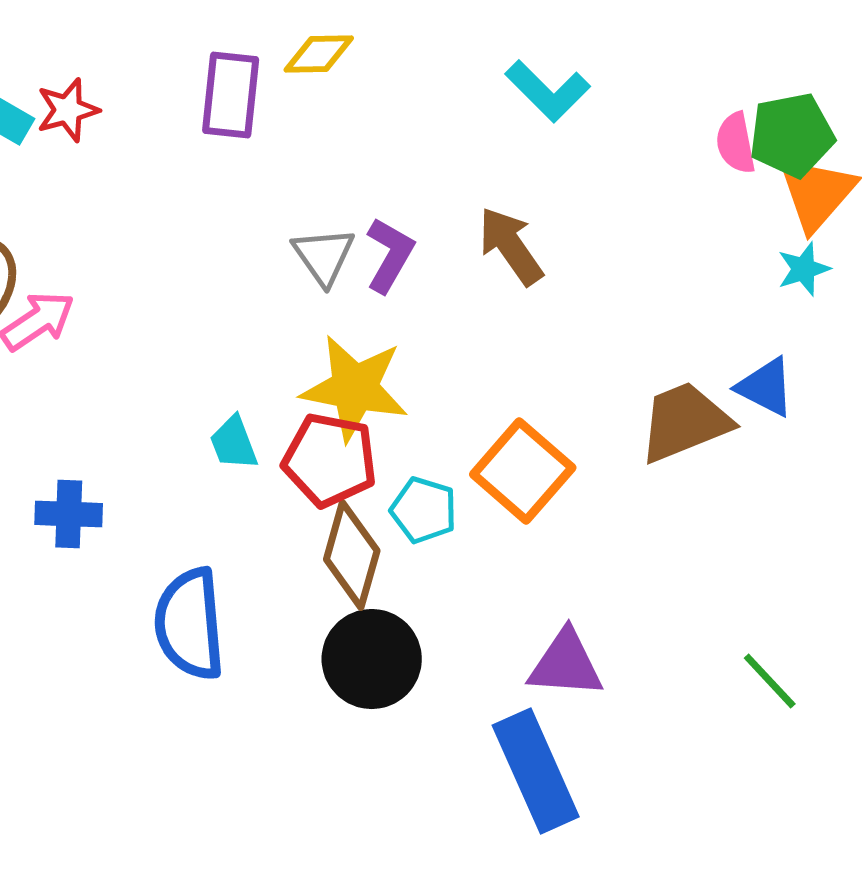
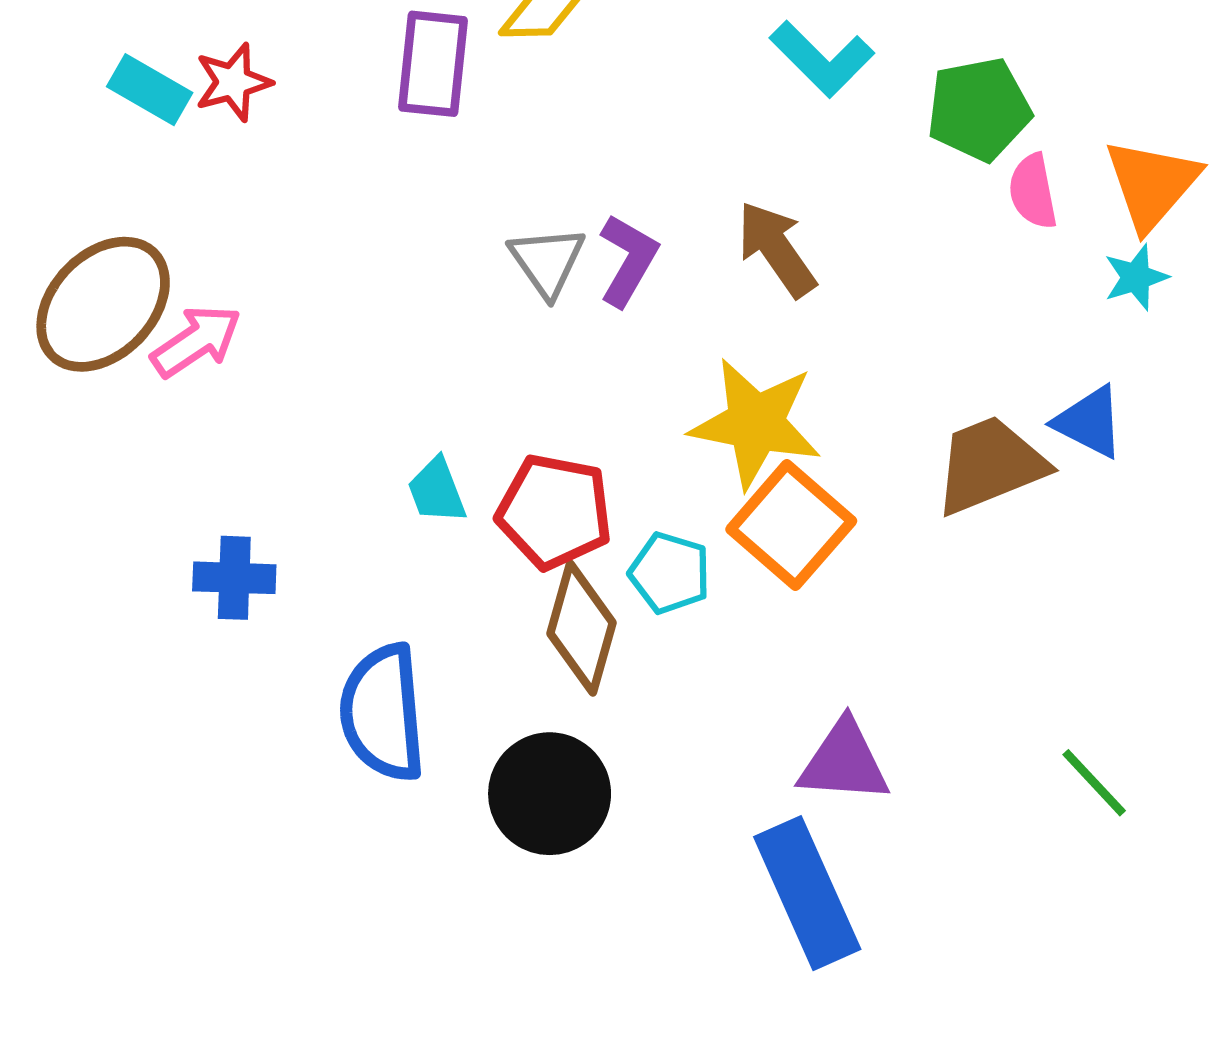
green pentagon: (792, 135) -> (979, 109), moved
pink semicircle: (736, 143) -> (1033, 191), moved
yellow star: (355, 388) -> (756, 423), moved
black circle: (372, 659) -> (550, 794), moved

